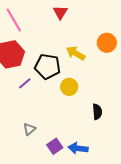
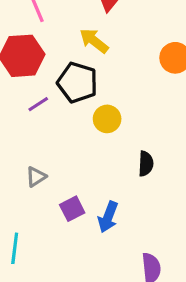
yellow arrow: (76, 53) -> (94, 41), moved
blue arrow: (78, 148) -> (108, 217), turned -84

